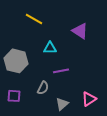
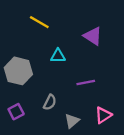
purple line: (61, 71) -> (86, 83), moved
purple square: (14, 96) -> (16, 112), turned -32

